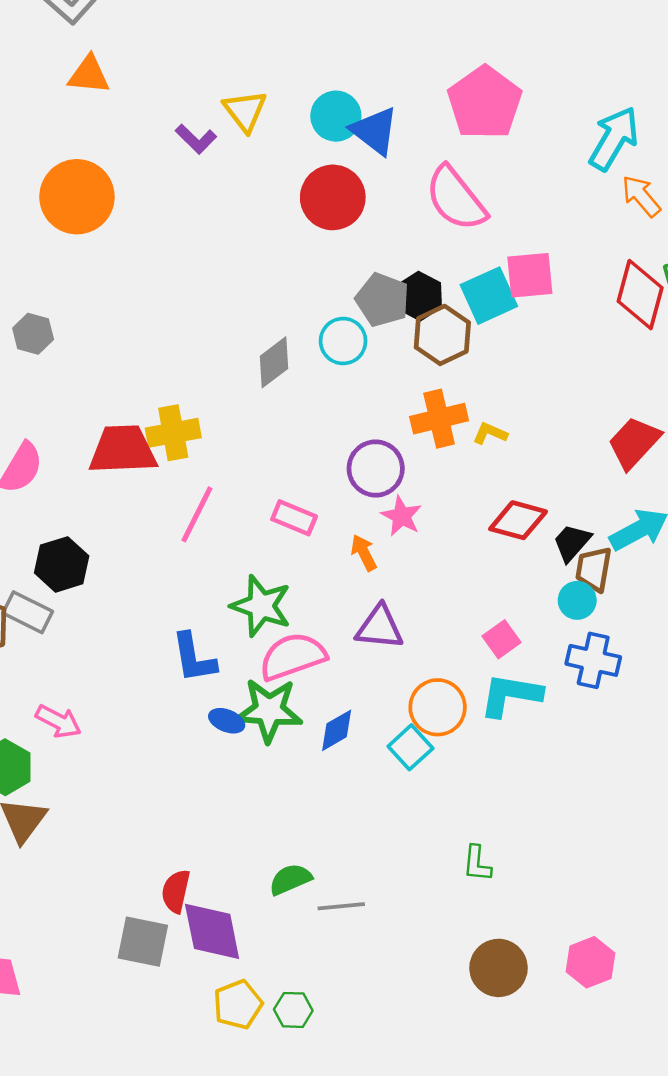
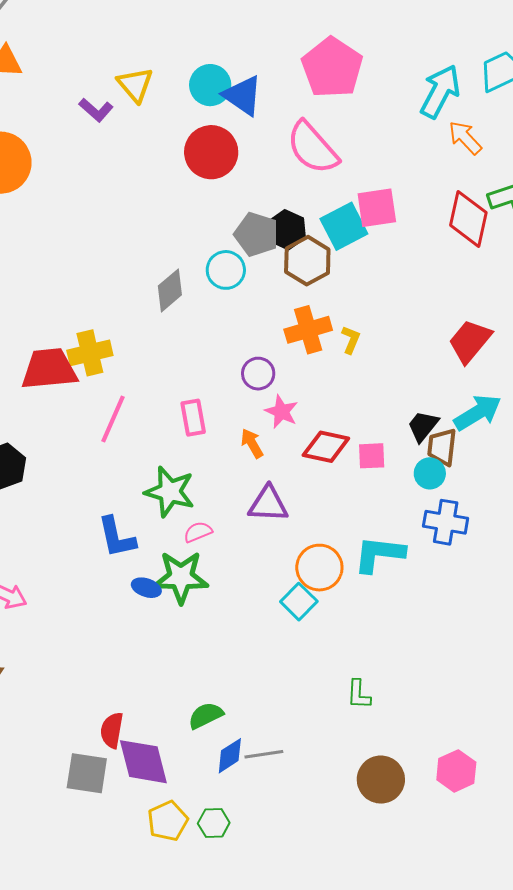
yellow L-shape: (490, 433) -> (351, 340), turned 92
purple circle: (376, 468) -> (258, 374), size x0.7
pink rectangle: (294, 518) -> (193, 418), turned 60
red diamond: (518, 520) -> (326, 447), moved
pink square: (501, 639) -> (372, 456), moved, turned 36
pink semicircle: (293, 657) -> (198, 532), size x0.5
blue diamond: (337, 730) -> (230, 756), moved
gray line: (341, 906) -> (264, 754), moved

